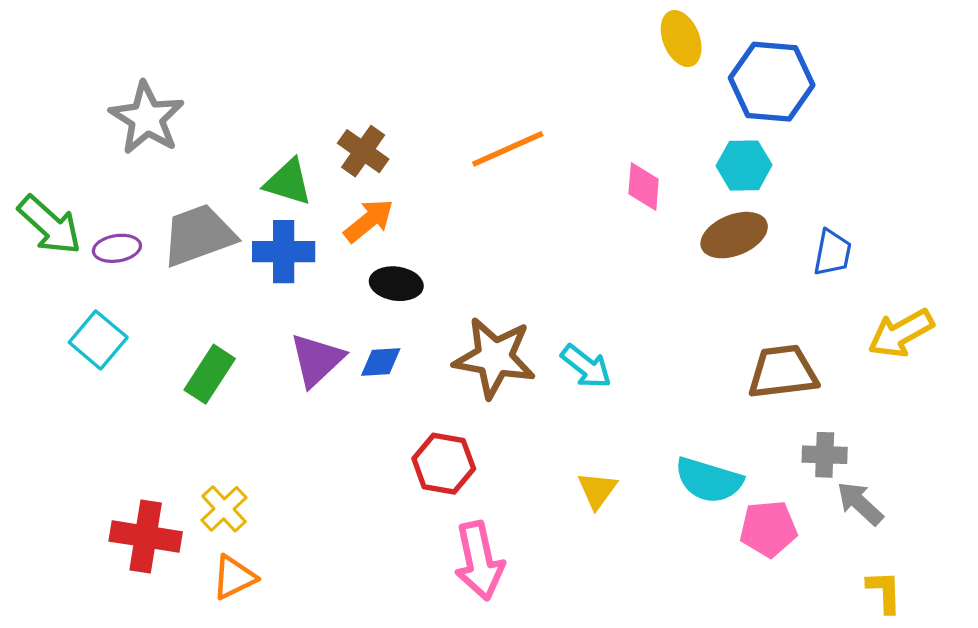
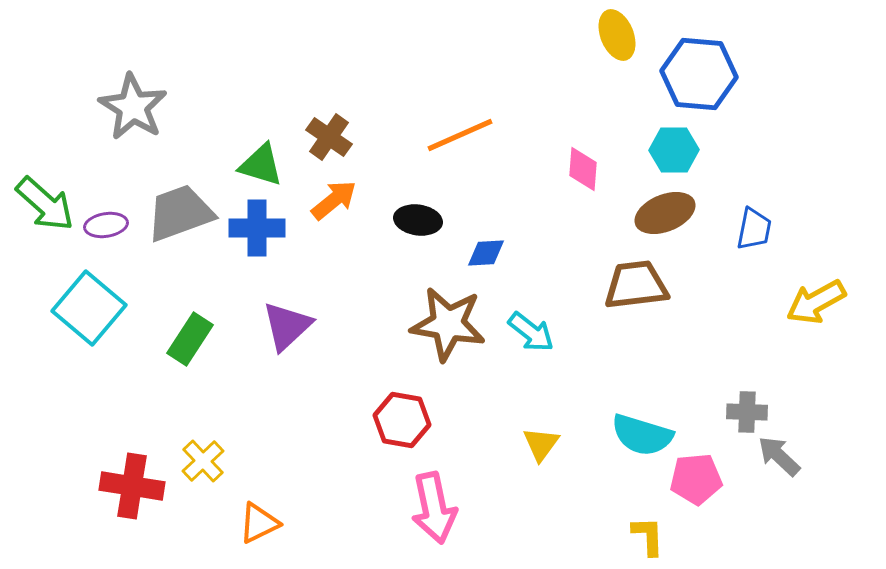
black ellipse: (396, 284) -> (418, 220), moved
cyan square: (98, 340) -> (89, 308), size x1.4
blue diamond: (381, 362) -> (486, 253), moved
brown trapezoid: (783, 372) -> (636, 285), moved
orange triangle: (234, 577) -> (259, 523), moved
yellow L-shape: (884, 592) -> (648, 536), moved

